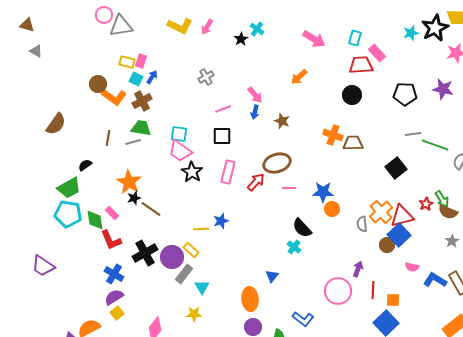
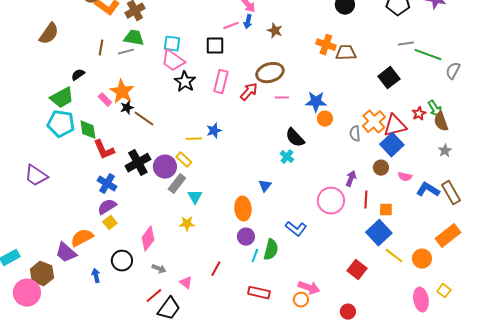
pink line: (223, 109) -> (231, 26), moved
brown semicircle: (448, 212) -> (441, 122), turned 48
pink rectangle: (112, 213) -> (105, 100), moved
brown circle: (387, 245) -> (381, 168), moved

